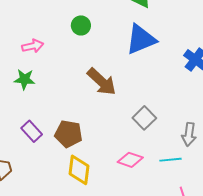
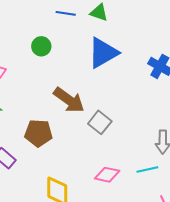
gray square: (144, 118) -> (100, 122), moved
brown pentagon: (68, 134) -> (39, 133), moved

